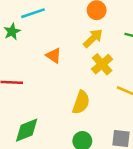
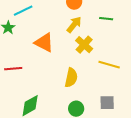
orange triangle: (54, 56) -> (44, 43), size x1.5

